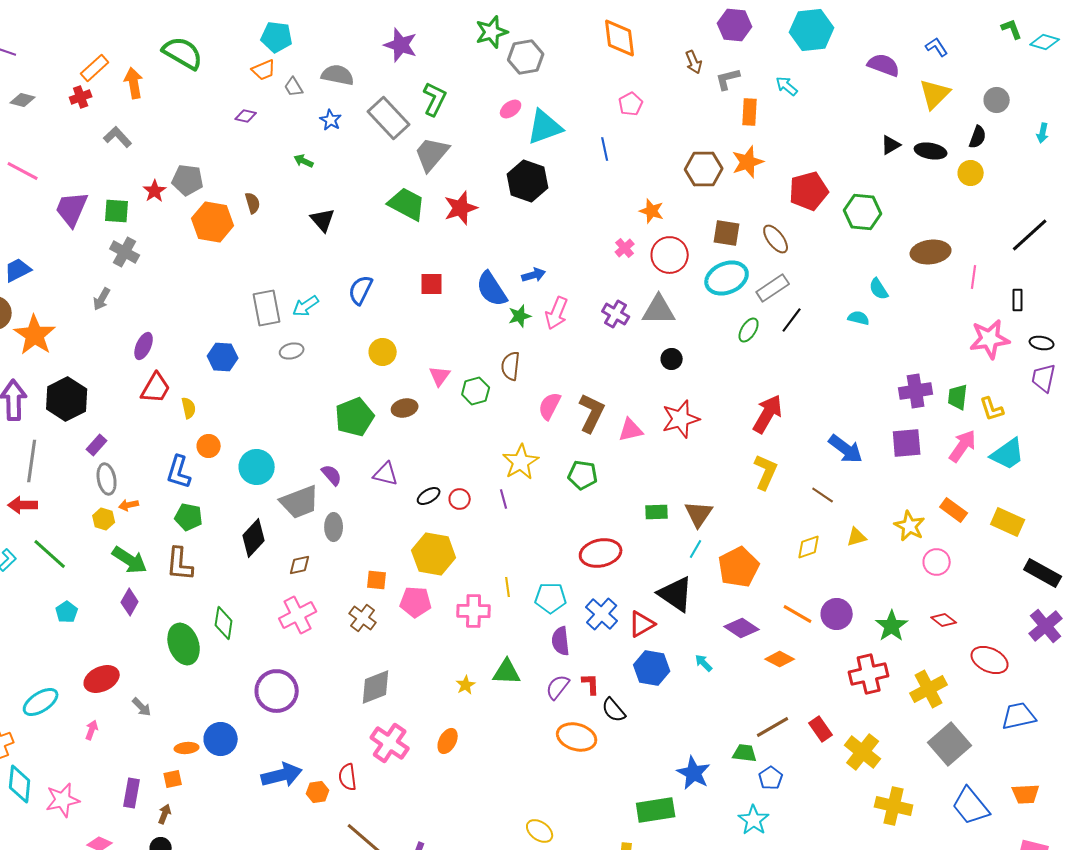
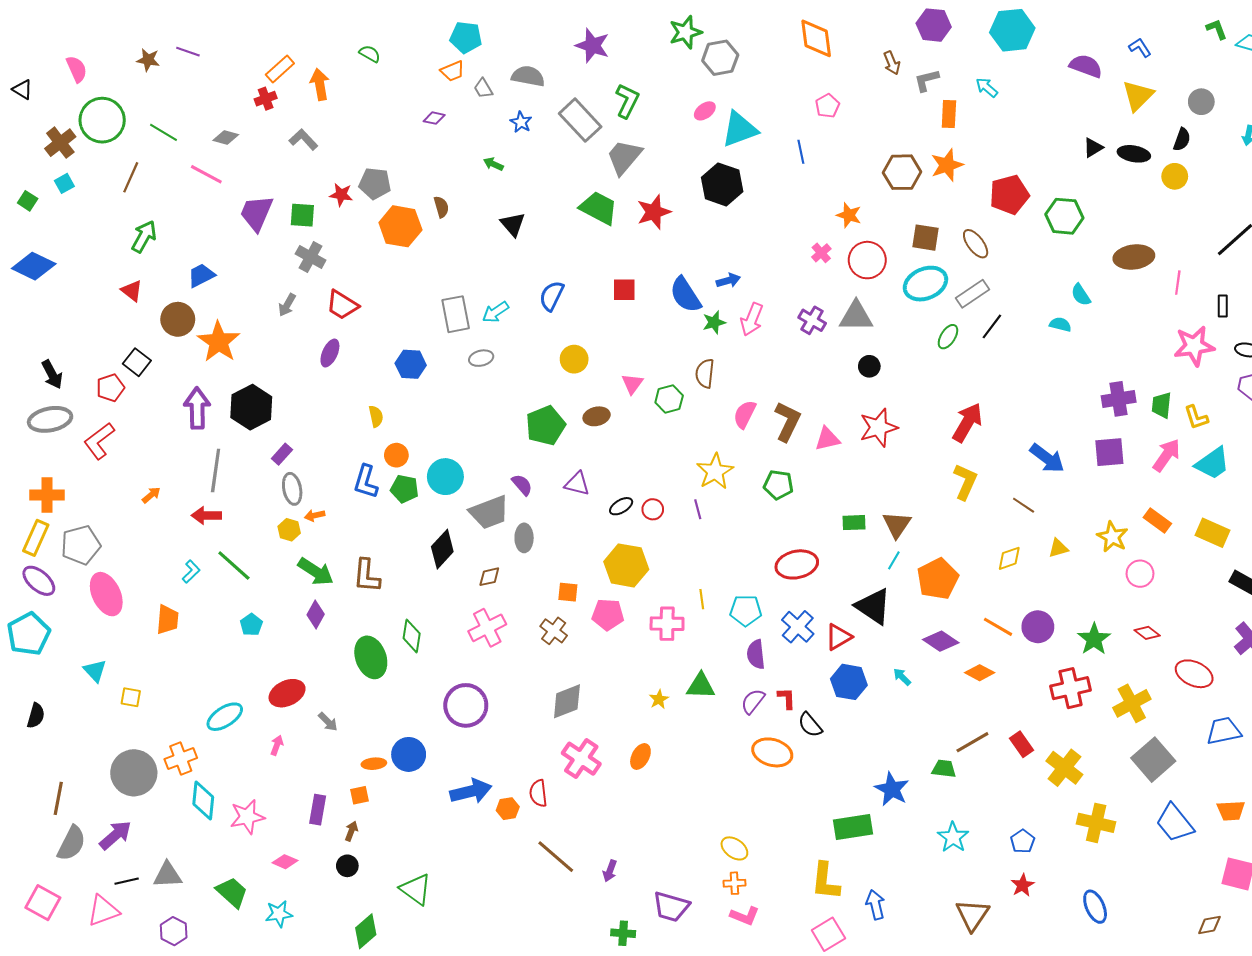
green semicircle: (183, 53) -> (370, 54), size x0.5
gray diamond: (23, 100) -> (226, 137), moved
red star: (155, 191) -> (341, 195), turned -30
red trapezoid: (156, 388) -> (342, 305), moved, turned 92
green pentagon: (189, 517) -> (405, 489), moved
blue pentagon: (771, 778) -> (1023, 841), moved

